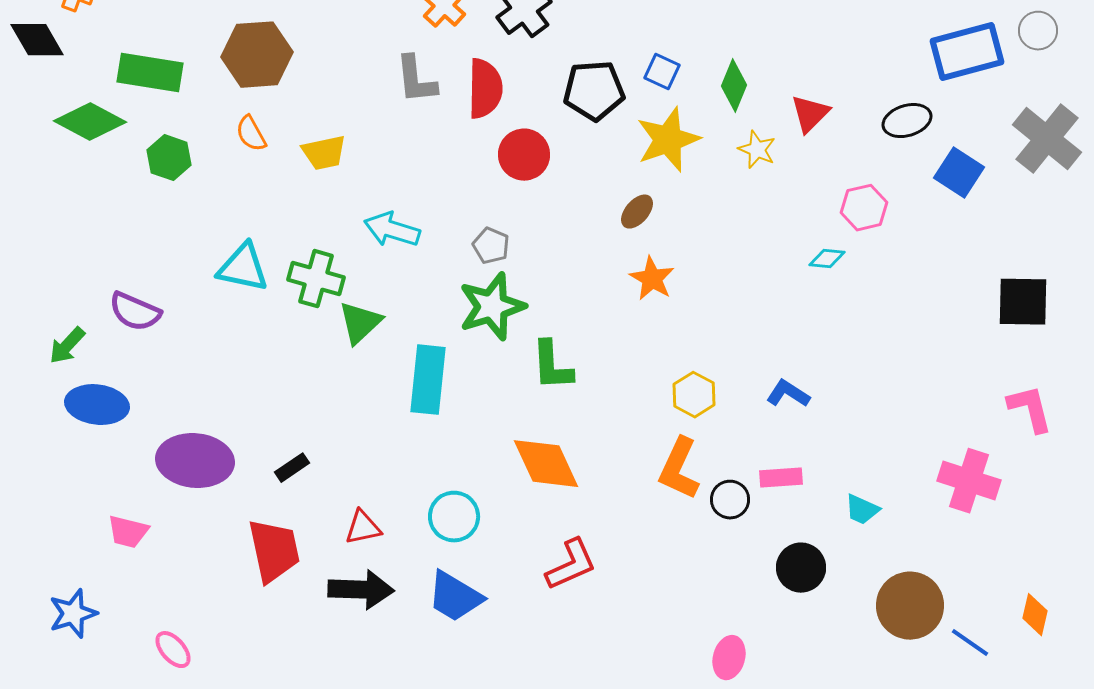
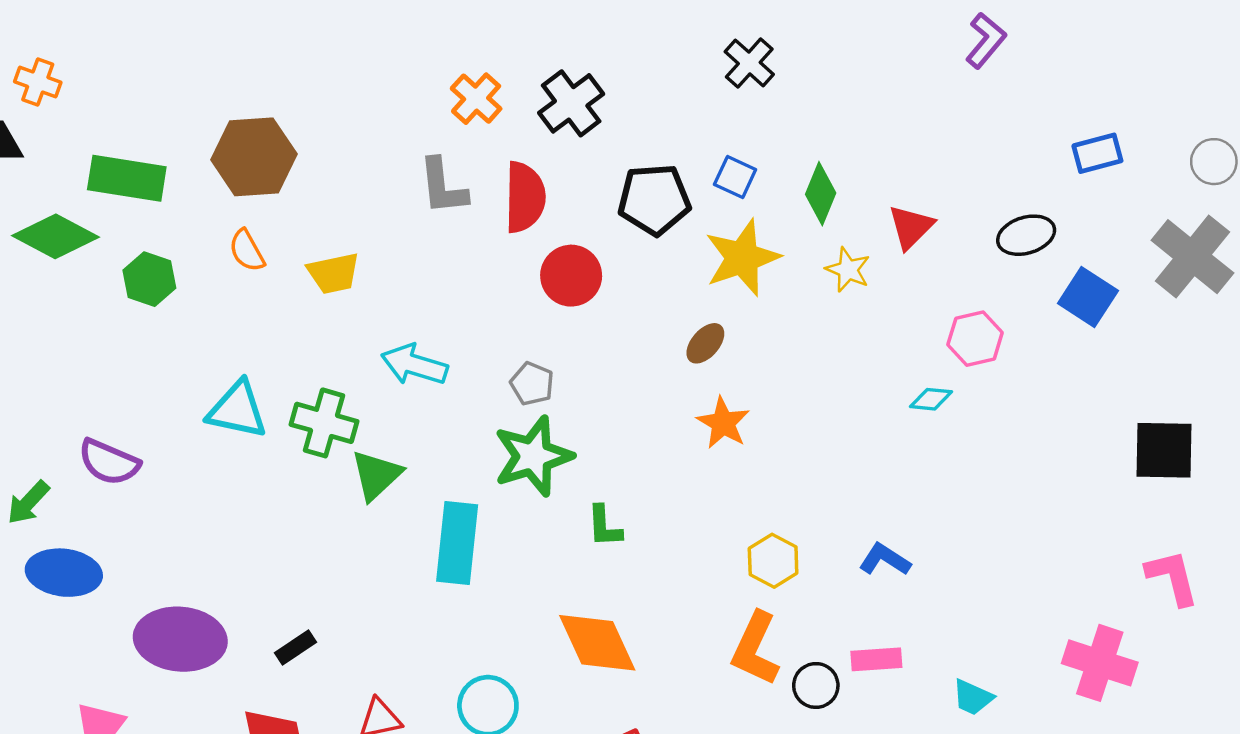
gray circle: (1038, 31) -> (1214, 162), moved
blue rectangle: (967, 52) -> (1097, 153), size x0.6
green L-shape: (552, 366) -> (604, 526), size x0.7

